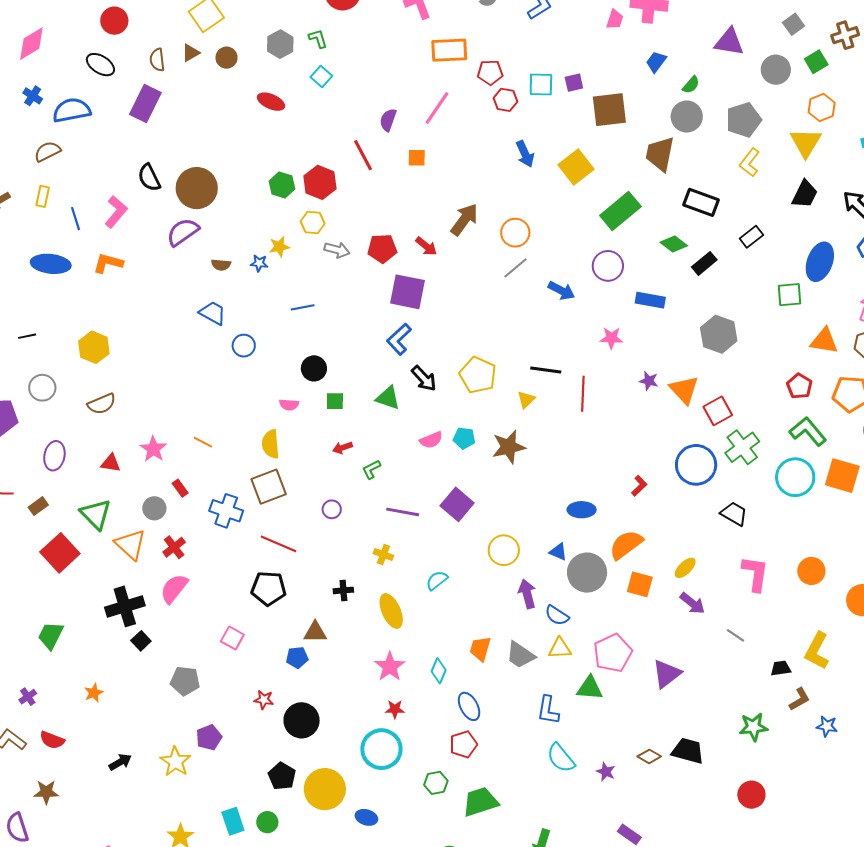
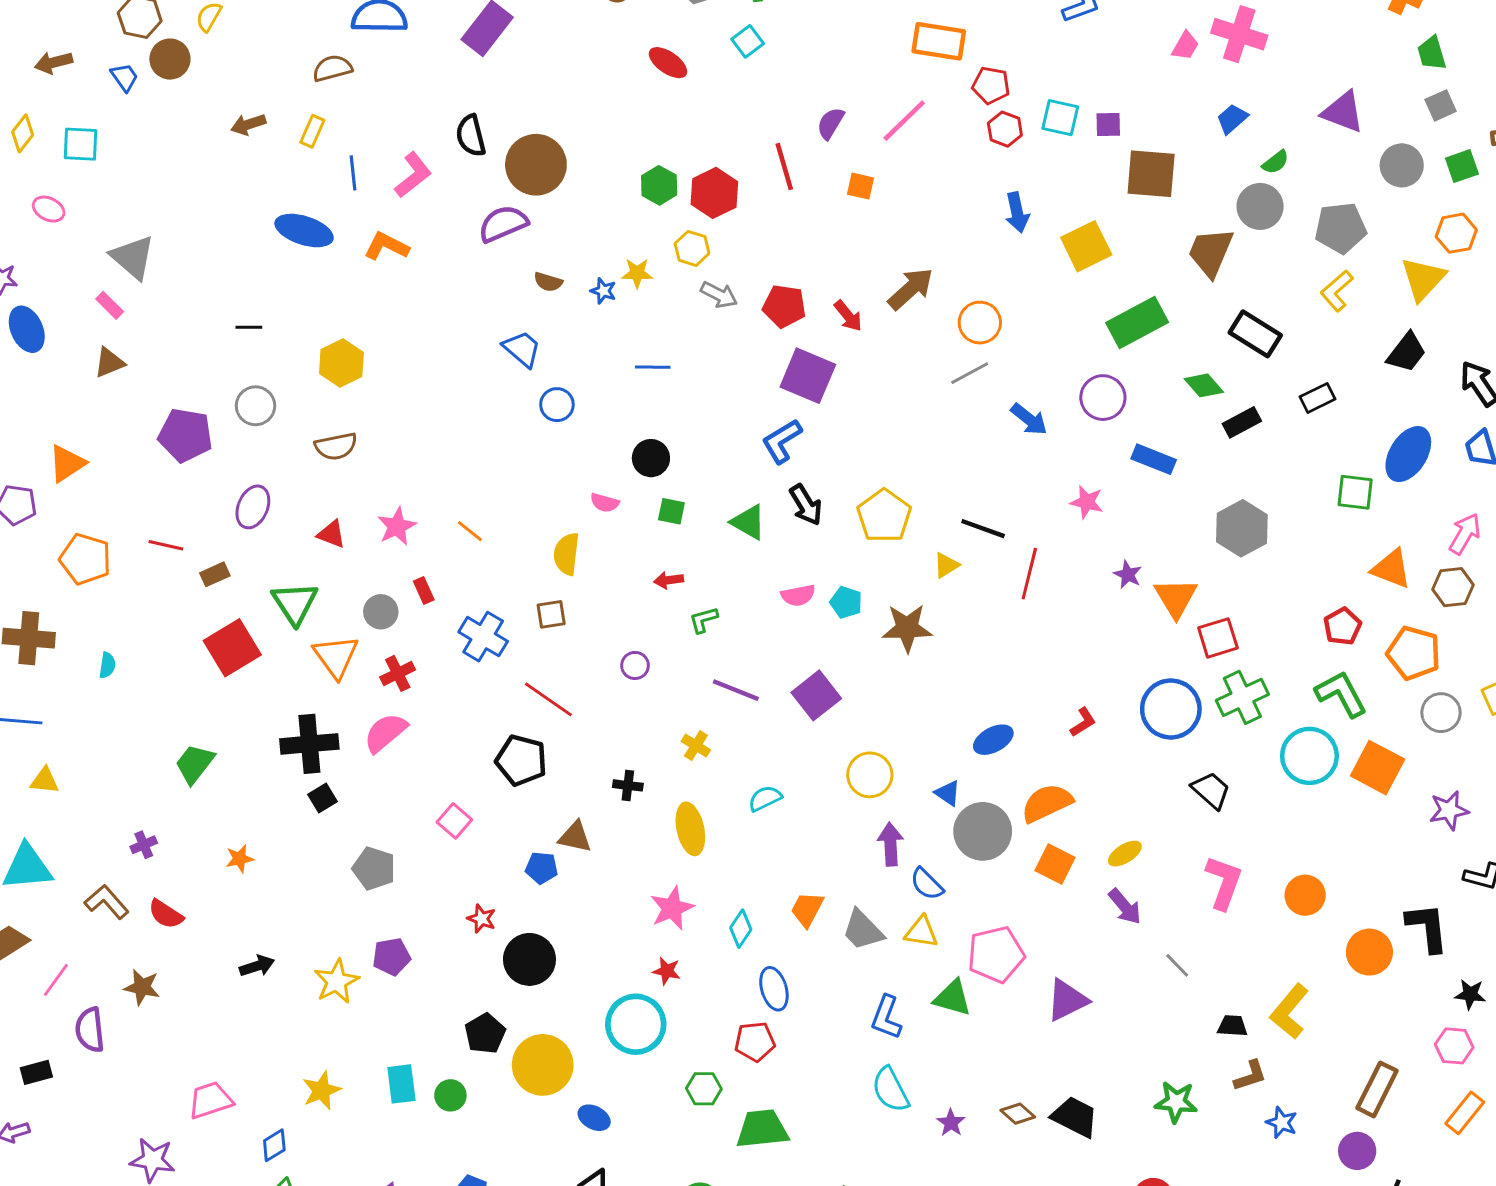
brown square: (269, 487) -> (551, 614), size x0.6
blue ellipse: (582, 510) -> (993, 740), turned -40

